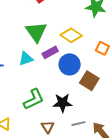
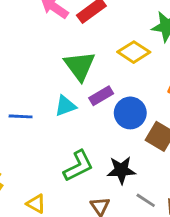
yellow diamond: (71, 35) -> (134, 52), moved
gray line: (78, 124) -> (146, 200), turned 48

